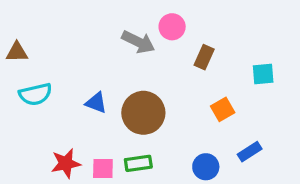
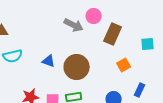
brown rectangle: (204, 57) -> (113, 34), size x1.5
blue rectangle: (250, 152) -> (140, 90), turned -32

